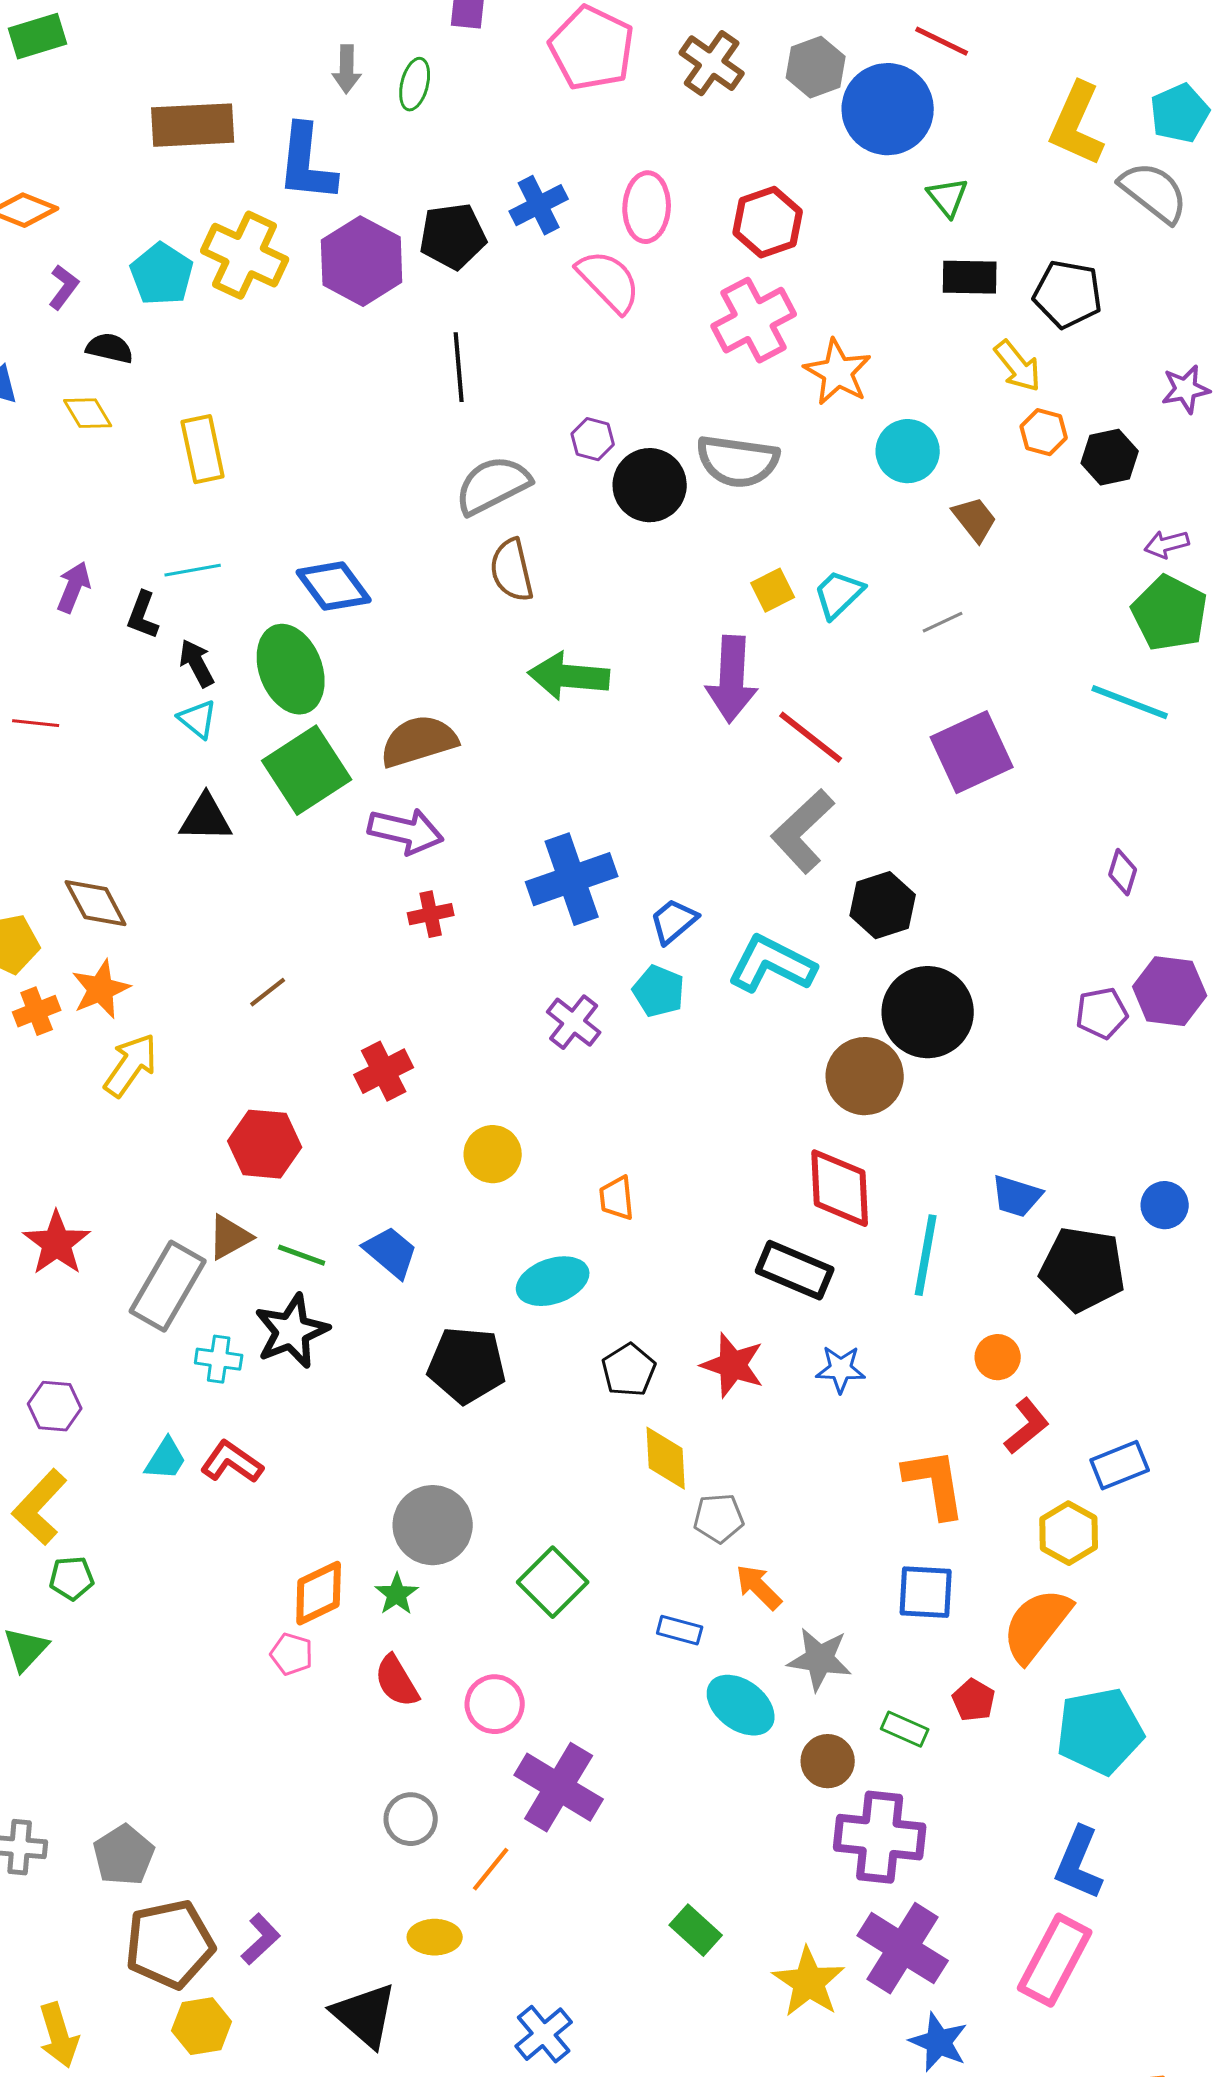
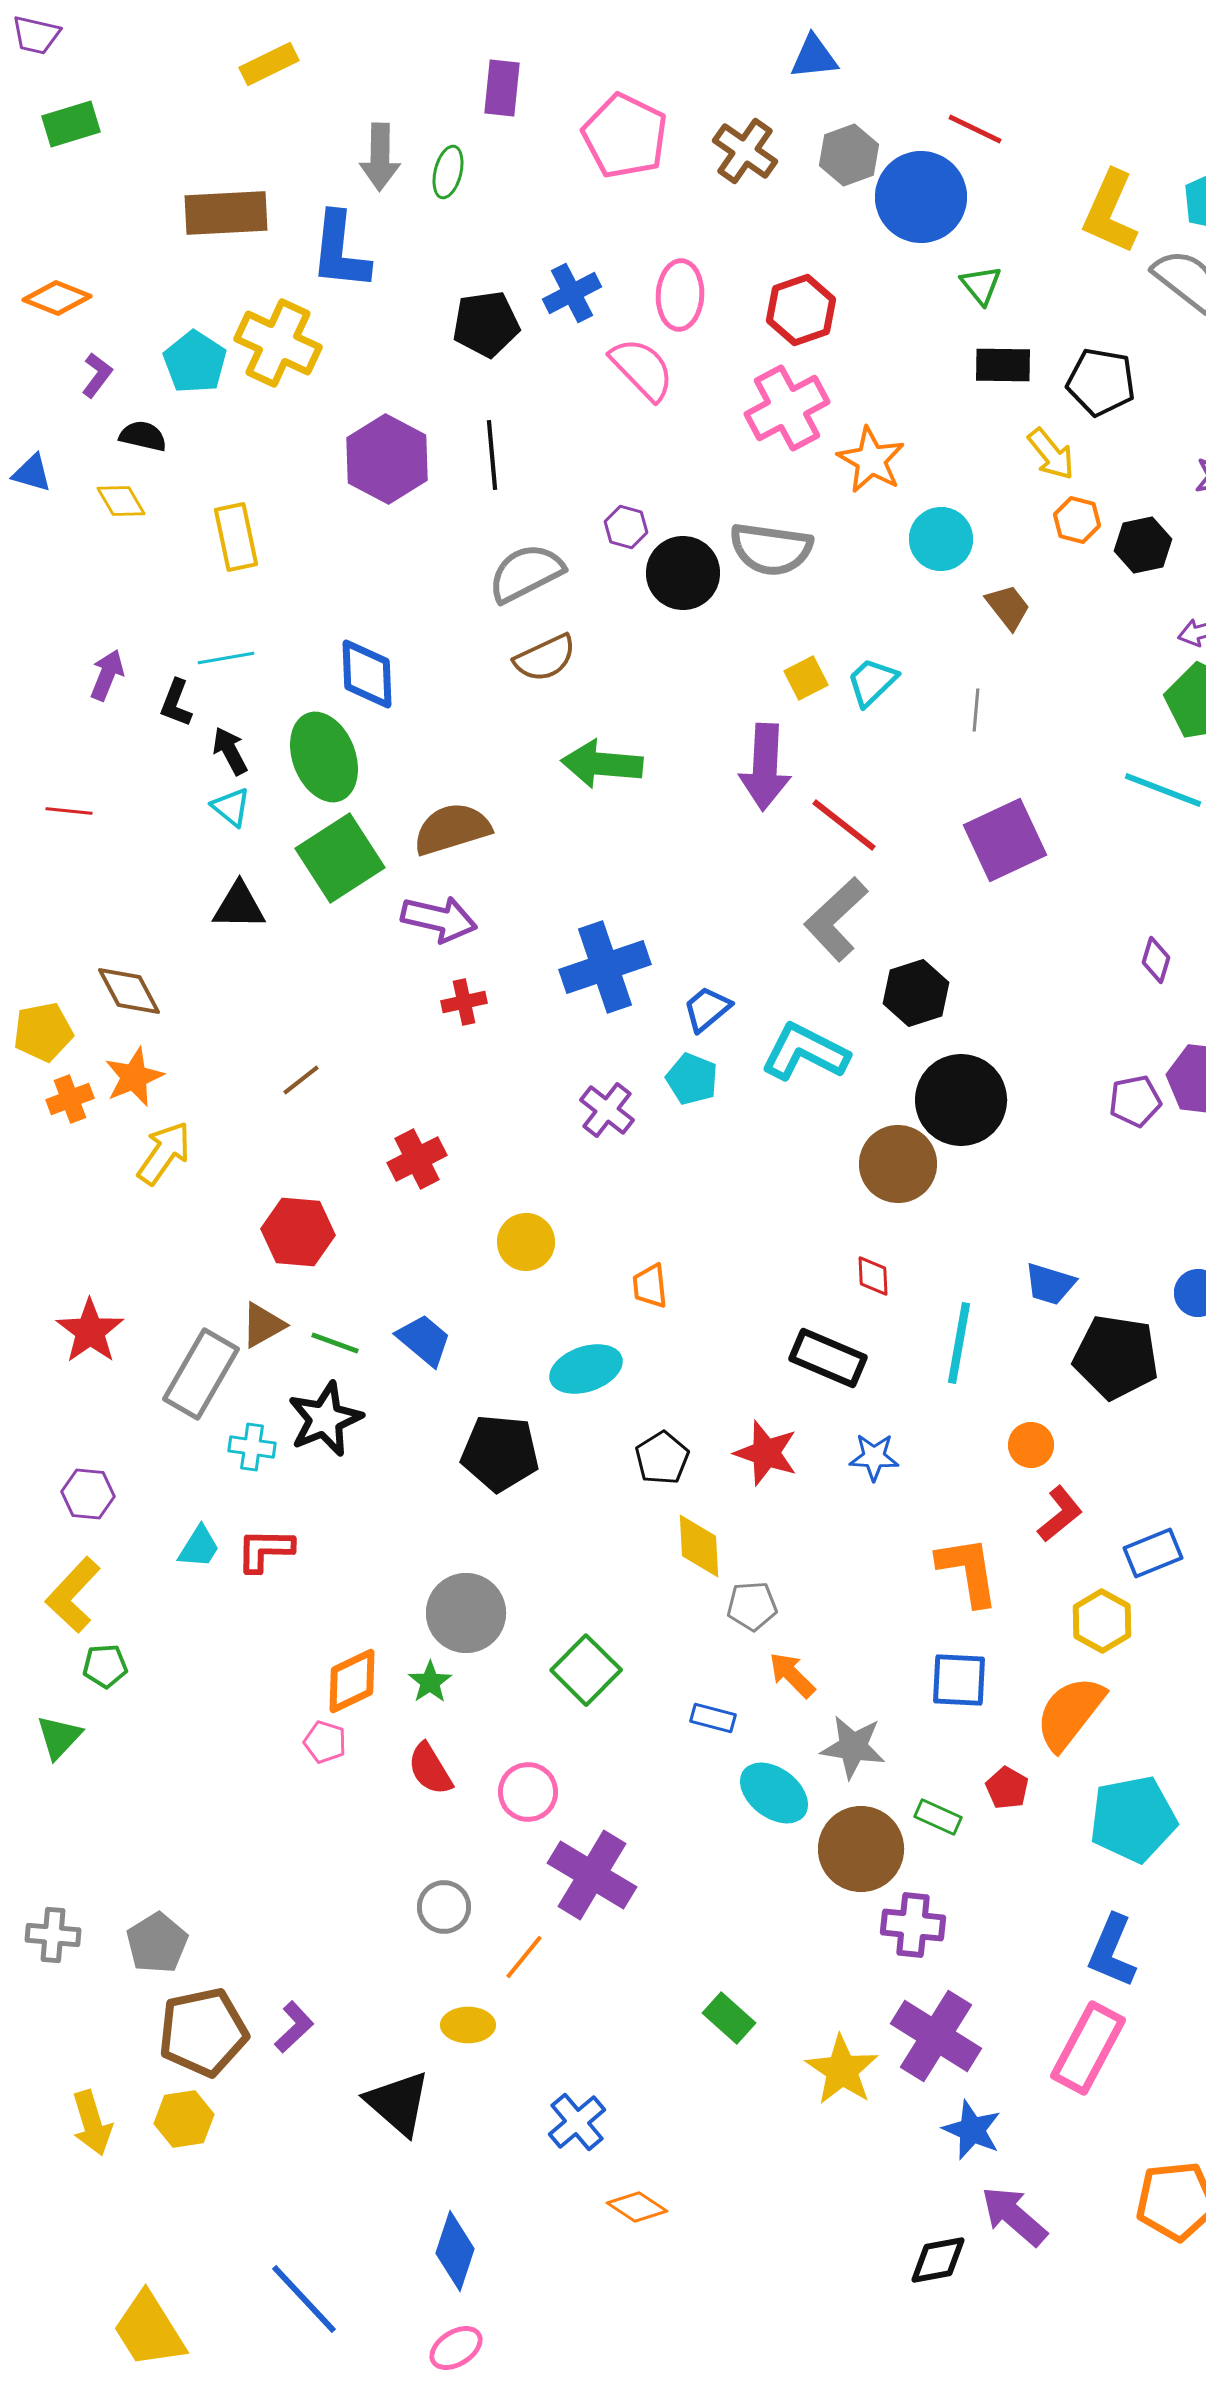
gray arrow: (347, 69) -> (380, 157), size x1.4
purple hexagon: (362, 261) -> (387, 459), moved
brown semicircle: (512, 570) -> (545, 658), turned -102
blue diamond: (334, 586) -> (367, 674), turned 34
gray line: (943, 622) -> (976, 710), turned -60
red diamond: (840, 1188) -> (873, 1276), size x0.5
red L-shape: (232, 1462) -> (265, 1550), turned -34
brown circle: (828, 1761) -> (861, 1849), size x1.6
purple cross: (880, 1837) -> (913, 1925), size x0.7
yellow hexagon: (202, 2026) -> (184, 2119), moved

